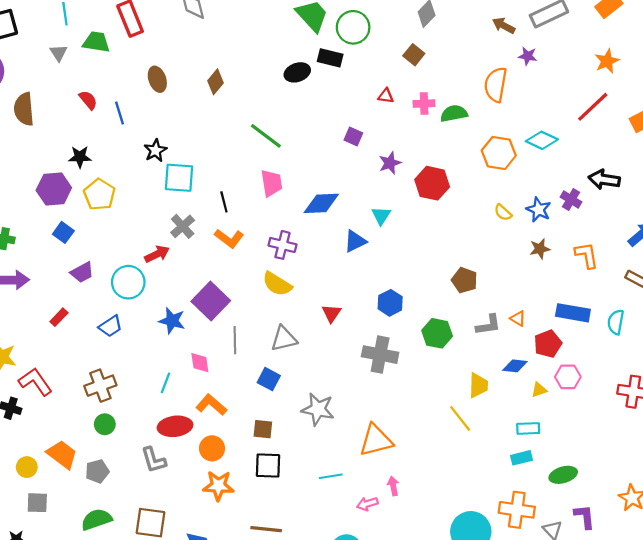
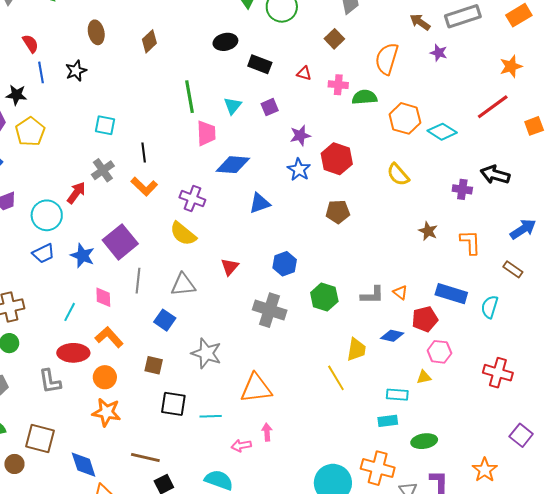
black rectangle: (330, 58) -> (260, 64), moved
orange semicircle: (496, 85) -> (387, 59), moved
blue line: (119, 113) -> (41, 72), moved
green line: (266, 136) -> (189, 97), turned 36
purple square: (353, 137) -> (270, 107), turned 36
black star: (155, 150) -> (76, 71), moved
orange hexagon: (499, 153) -> (405, 118), moved
cyan square: (179, 178) -> (105, 125), size x0.7
pink trapezoid: (272, 183) -> (206, 133), moved
purple cross: (571, 200) -> (462, 189), turned -30
blue star: (539, 210) -> (299, 169), moved
yellow semicircle: (503, 212) -> (398, 175), moved, size x1.4
cyan triangle: (381, 216) -> (233, 106), moved
brown star: (540, 249) -> (428, 231), turned 30
red arrow: (157, 254) -> (76, 193), turned -35
brown pentagon: (464, 280) -> (338, 212), moved, turned -30
blue trapezoid: (111, 326) -> (43, 253), moved
yellow triangle: (539, 390) -> (424, 377), moved
black square: (268, 466) -> (173, 404), moved

